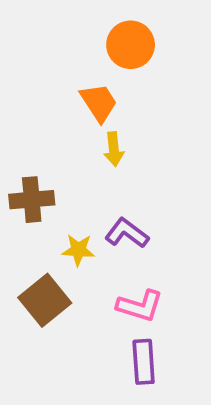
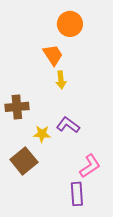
pink L-shape: (140, 306) -> (90, 166), moved, turned -50

